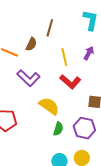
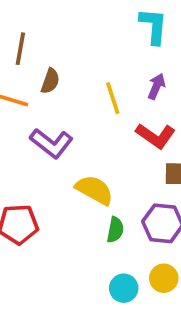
brown line: (50, 28) -> (20, 49), moved
red L-shape: (70, 82) -> (156, 136), moved

